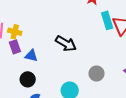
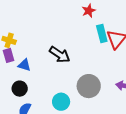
gray circle: (96, 74) -> (89, 86), size x1.5

